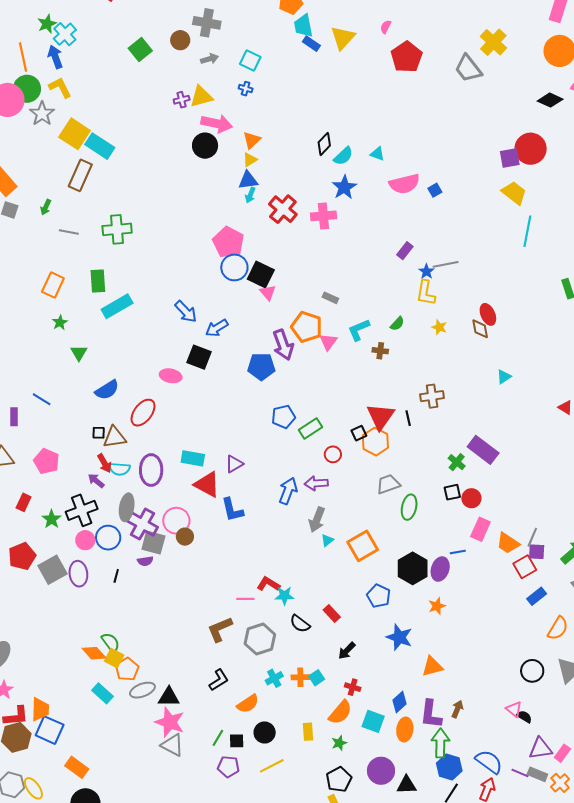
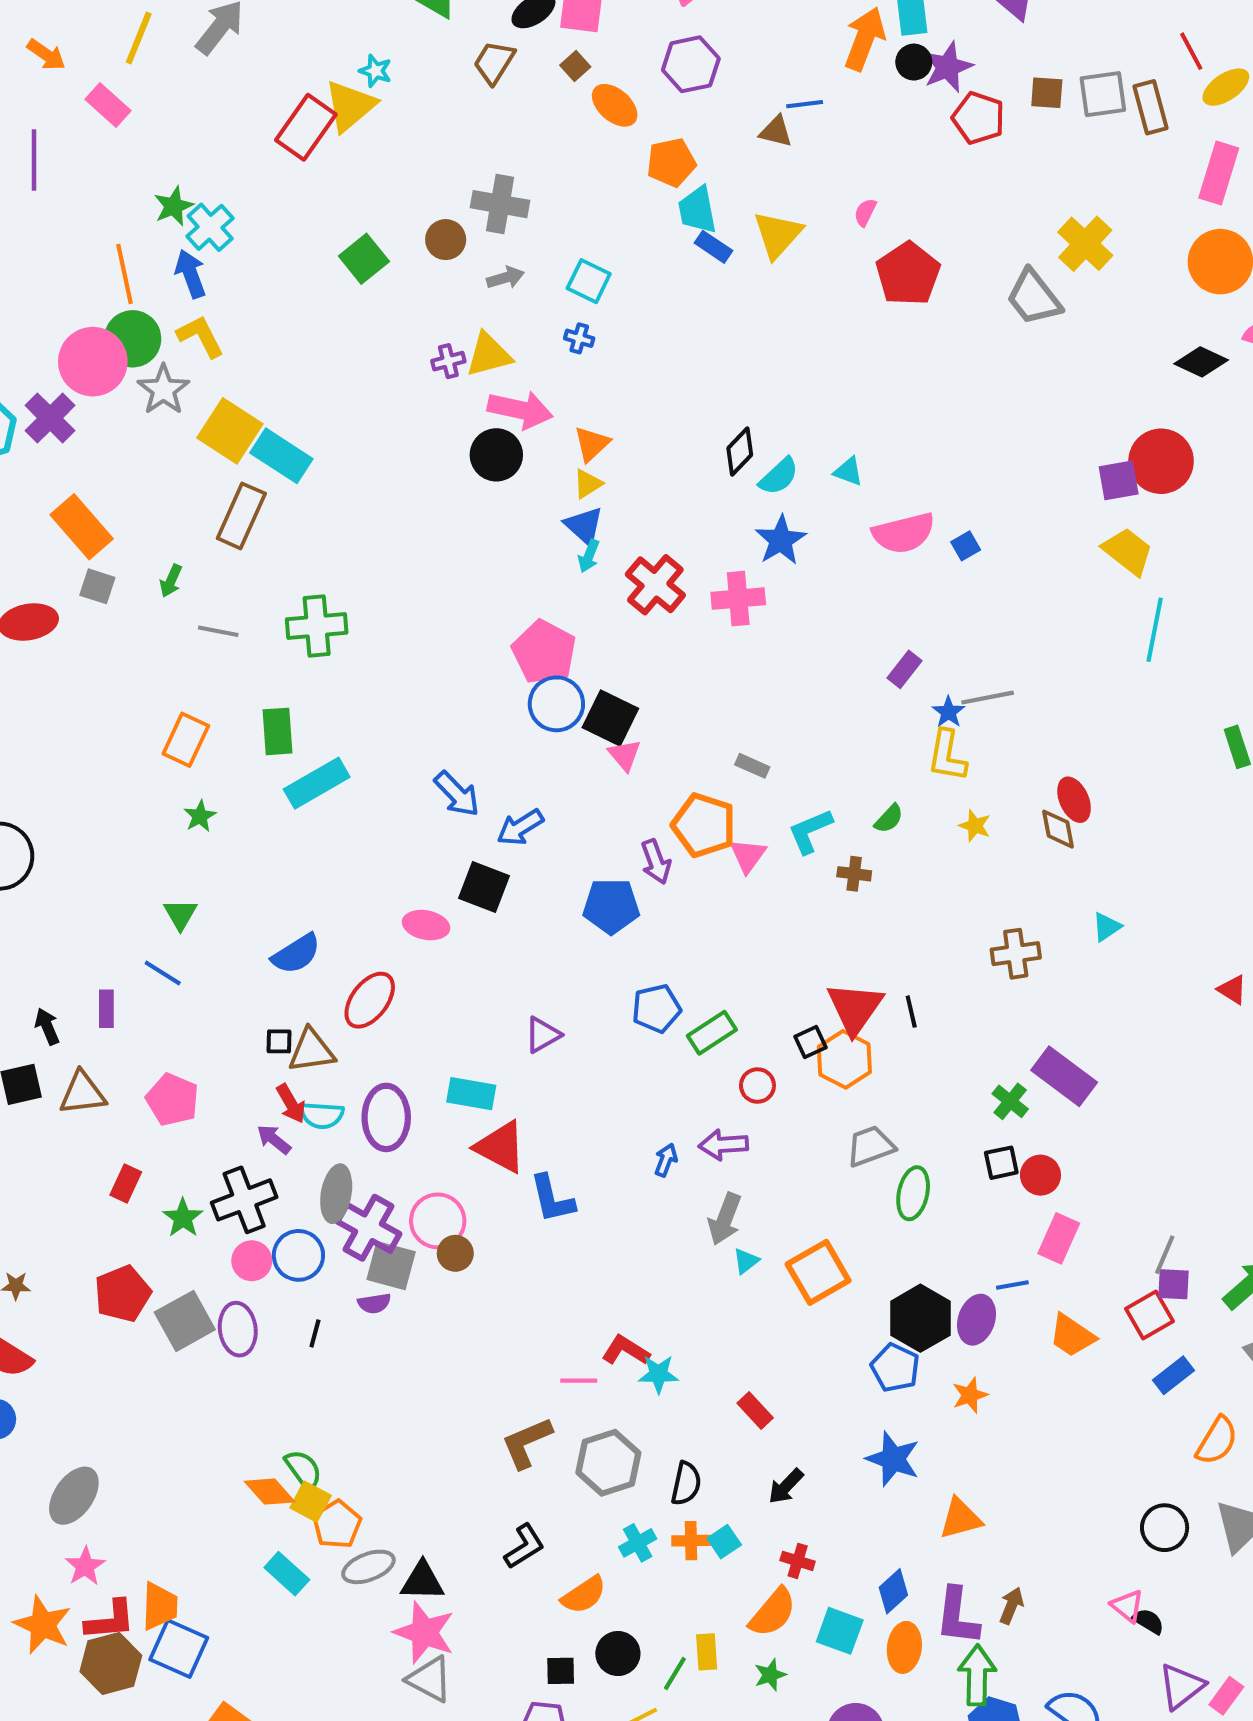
blue triangle: (248, 180) -> (584, 526), turned 50
purple arrow: (283, 345) -> (656, 862), size x0.7
green triangle: (79, 353) -> (180, 914), moved
brown cross: (432, 396) -> (1016, 954), moved
purple triangle: (234, 464) -> (543, 1035), moved
blue arrow: (288, 491) -> (666, 1160), size x0.6
orange trapezoid: (508, 543) -> (1072, 1336), moved
blue pentagon: (379, 596) -> (895, 1368), moved
black semicircle: (300, 624) -> (686, 1484), moved, turned -115
green line: (218, 738) -> (675, 1673), moved
purple triangle: (540, 749) -> (1181, 1686), turned -30

